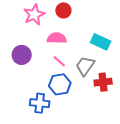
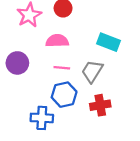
pink line: (59, 61) -> (62, 68), turned -32
red cross: (103, 82) -> (100, 105), moved

